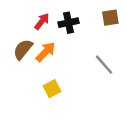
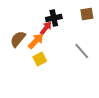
red arrow: (42, 21) -> (46, 28), moved
yellow square: (52, 89) -> (40, 59), moved

